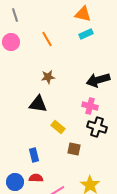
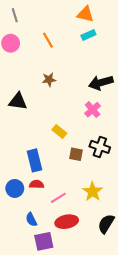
black triangle: (38, 104) -> (18, 101), moved
pink cross: (90, 106) -> (93, 110), turned 35
black cross: (97, 127) -> (100, 147), moved
blue rectangle: (34, 155) -> (34, 160), size x1.5

